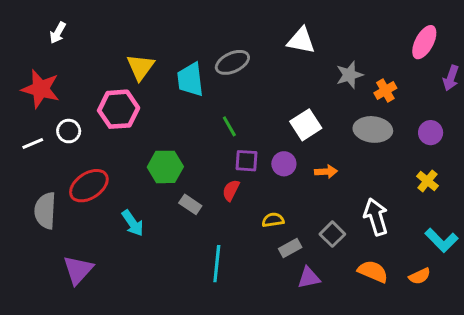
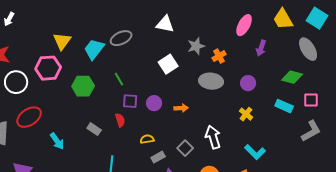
cyan trapezoid: (190, 80) -> (94, 49), turned 45
white square: (306, 125) -> (168, 64), moved
white circle: (69, 131) -> (16, 82), size x1.5
green hexagon: (165, 167) -> (83, 86), moved
red semicircle: (231, 190) -> (120, 120), turned 136

